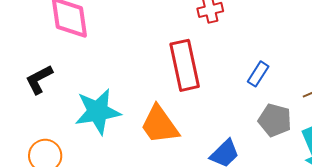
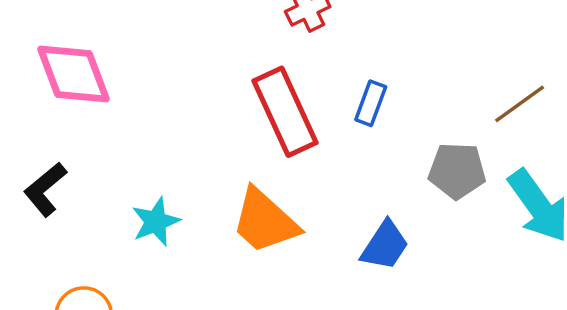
blue rectangle: (258, 74) -> (371, 103), moved
cyan star: (98, 111) -> (156, 222), size x0.6

